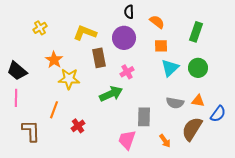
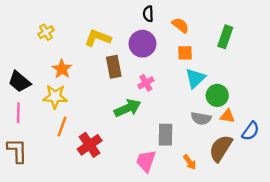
green circle: (198, 68) -> (217, 95), moved
yellow star: (69, 79) -> (55, 97), moved
red cross: (78, 126) -> (90, 145), size x1.5
brown L-shape: (31, 131) -> (17, 151), moved

